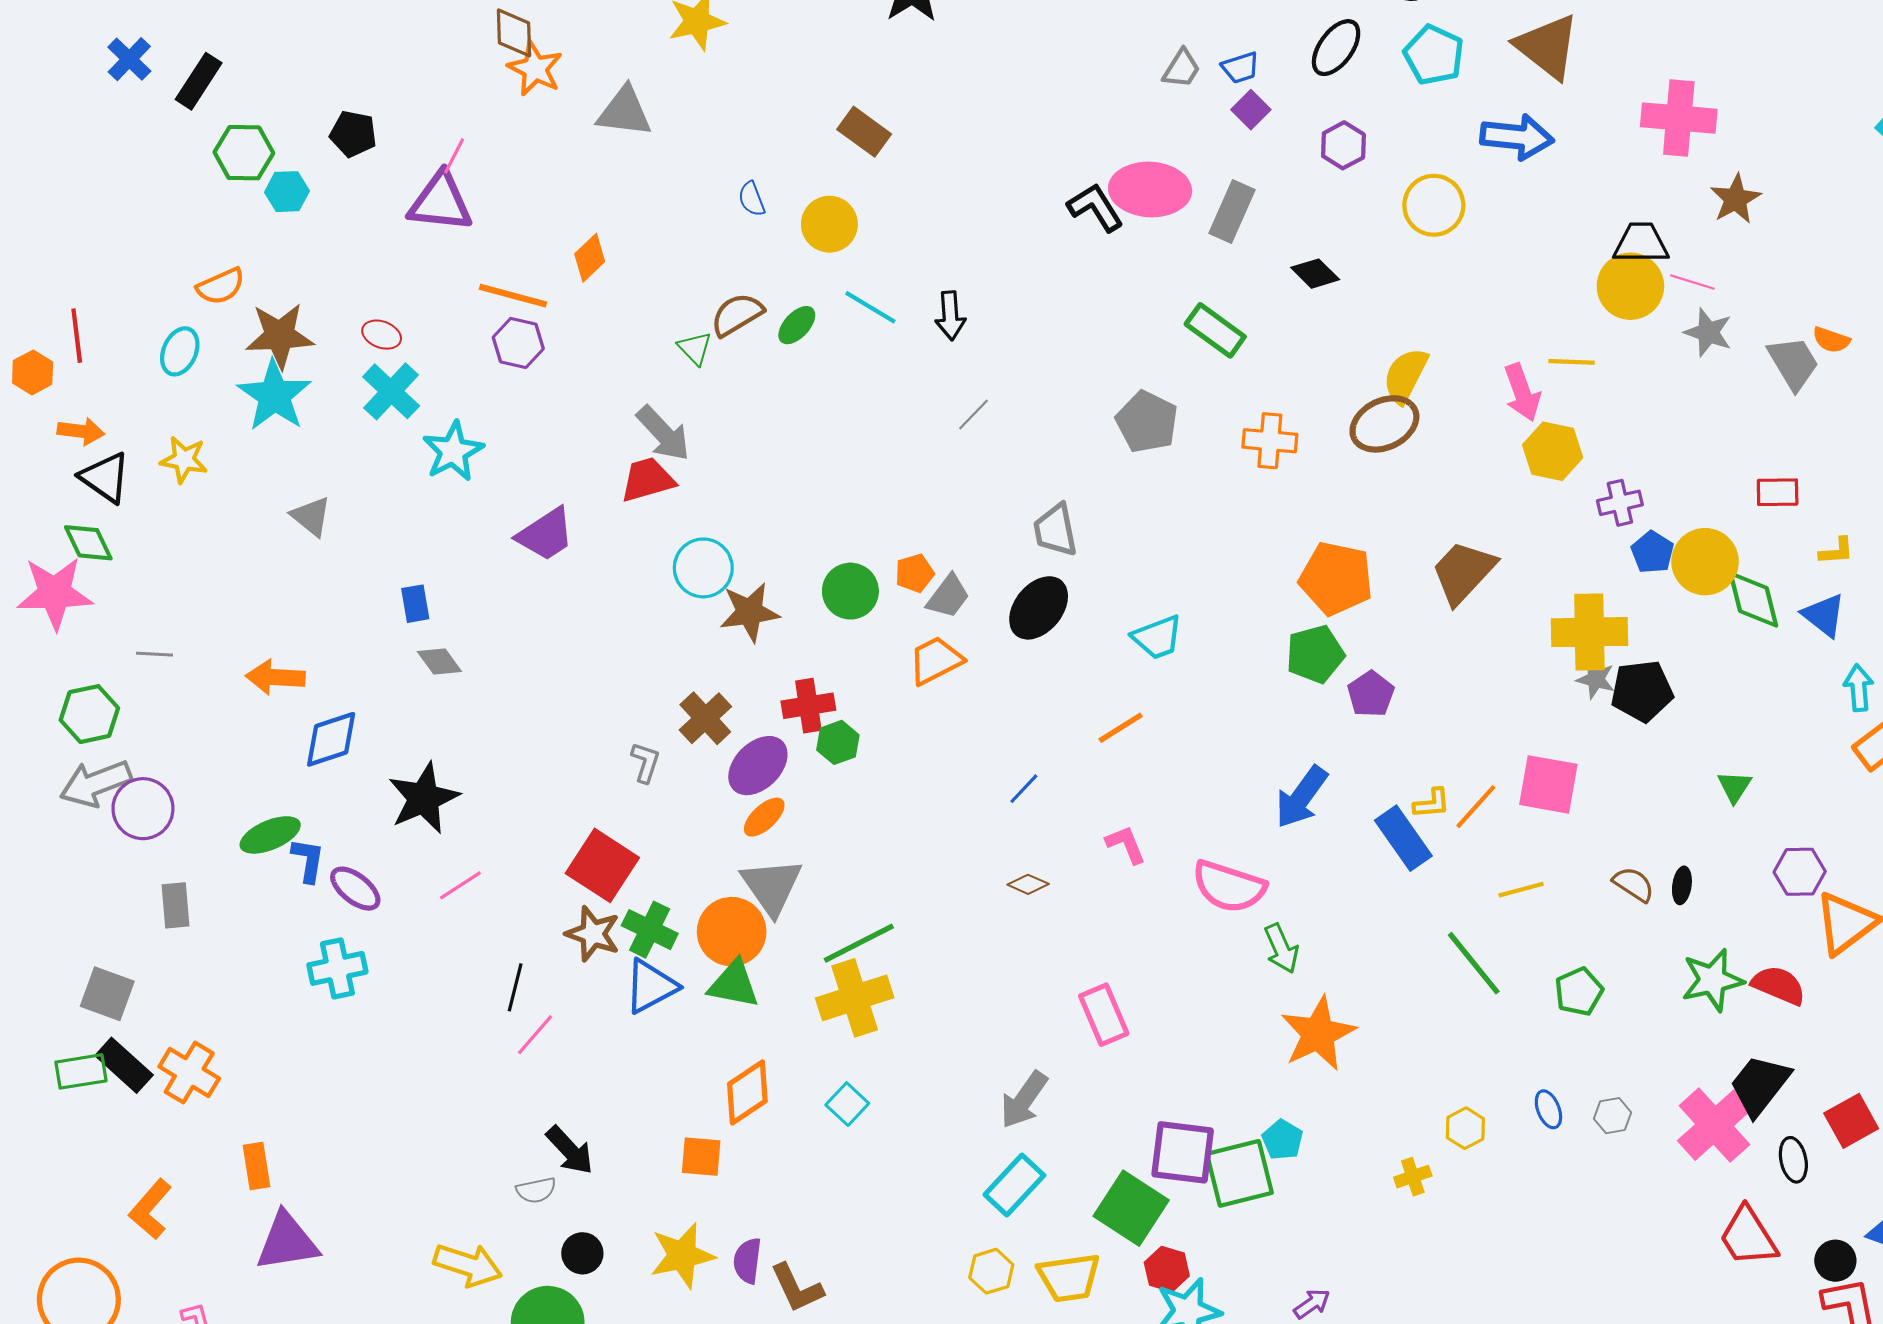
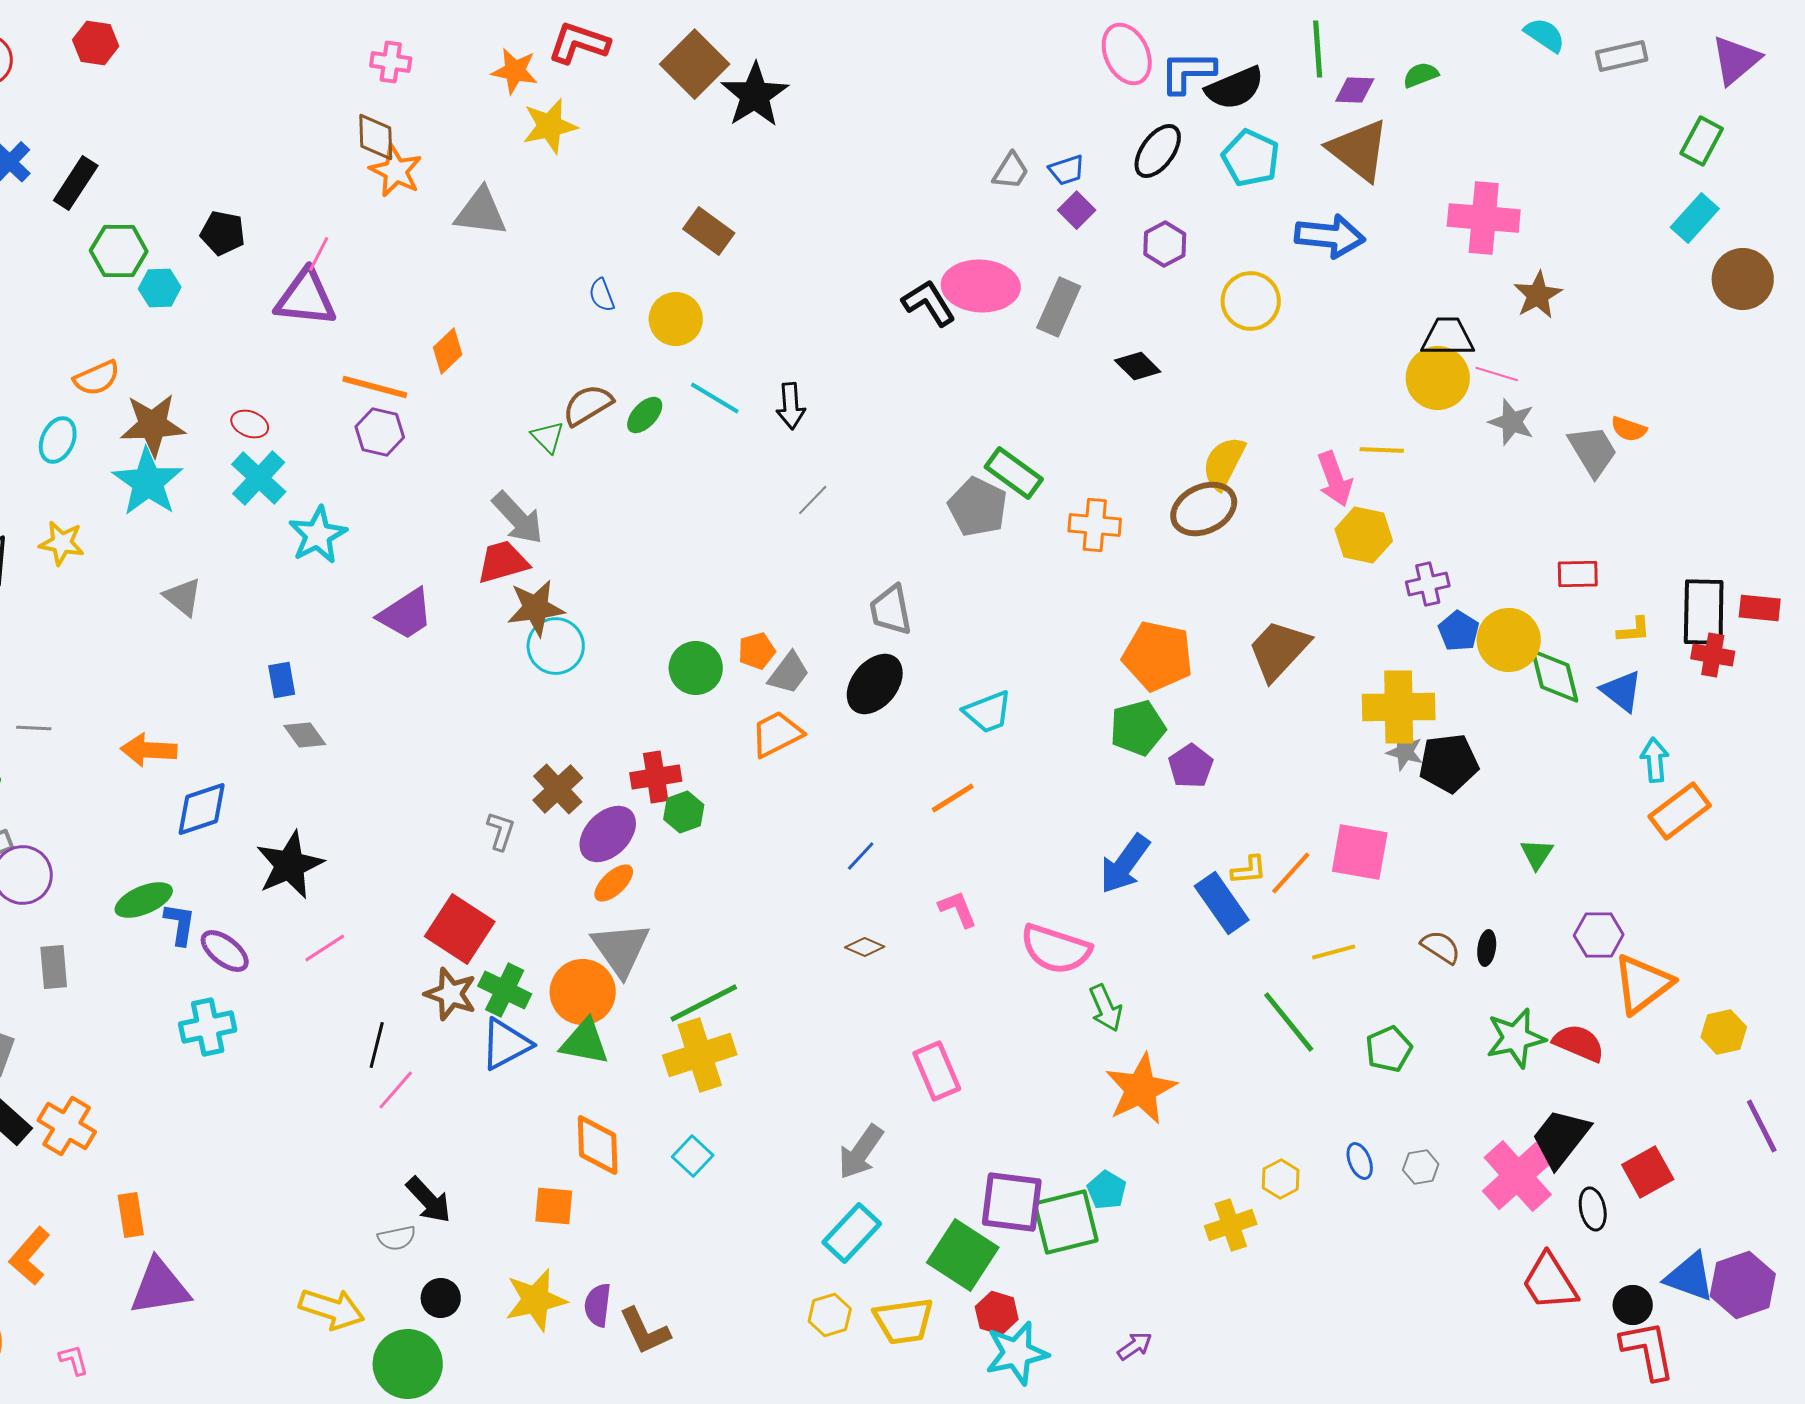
green rectangle: (1215, 330) -> (1014, 473), moved
brown star: (750, 612) -> (536, 608), moved
orange diamond: (747, 1092) -> (598, 1145), turned -58
yellow cross: (1413, 1177) -> (1231, 1225), size x1.4

